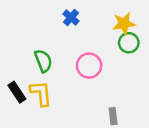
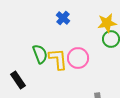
yellow L-shape: (41, 93) -> (58, 59), moved

